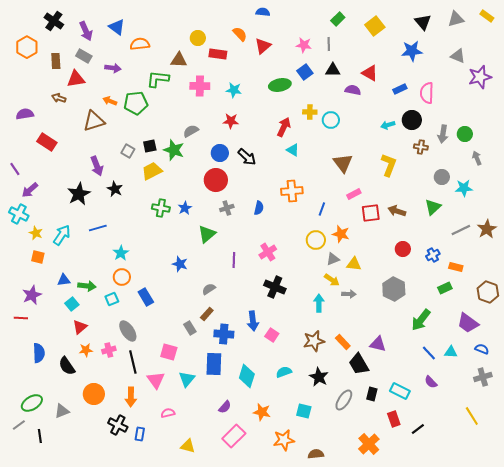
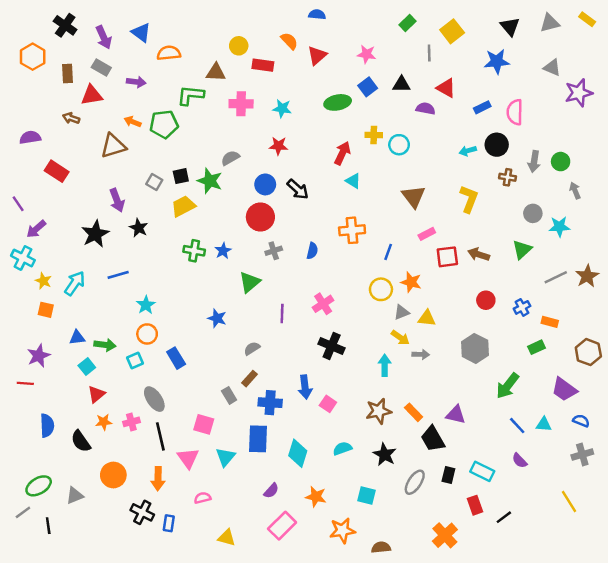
gray line: (329, 44) -> (429, 53), moved

